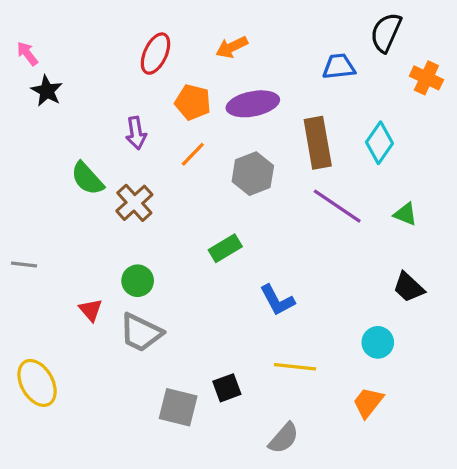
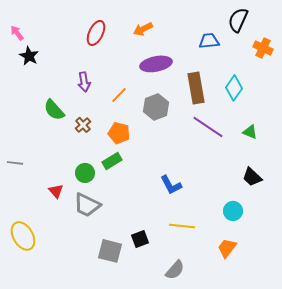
orange pentagon: (193, 102) -> (119, 133), moved
brown cross: (134, 203) -> (83, 125), size x0.7
green rectangle: (225, 248) -> (112, 161), moved

